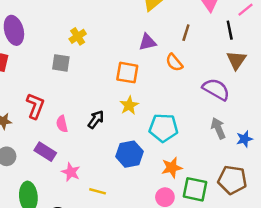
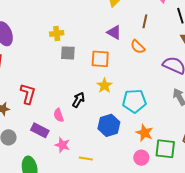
yellow cross: (78, 36) -> (57, 33), turned 32
purple triangle: (147, 42) -> (114, 32), turned 49
gray square: (61, 63) -> (68, 53), moved
pink semicircle: (62, 124) -> (59, 115), moved
orange star: (172, 168) -> (144, 133), turned -30

